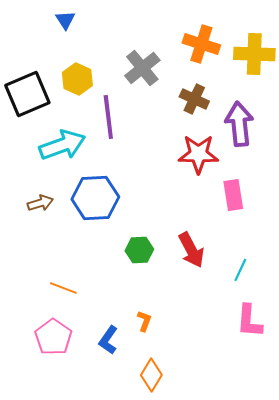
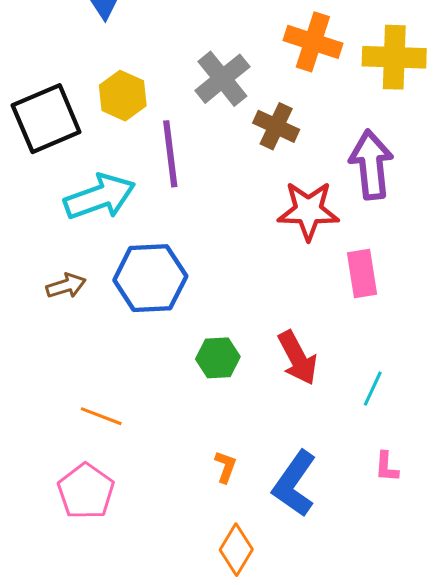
brown cross: (194, 99) -> (276, 126), moved
pink L-shape: (249, 321) -> (387, 467), size x0.6
blue L-shape: (108, 340) -> (295, 484), moved, size x1.5

